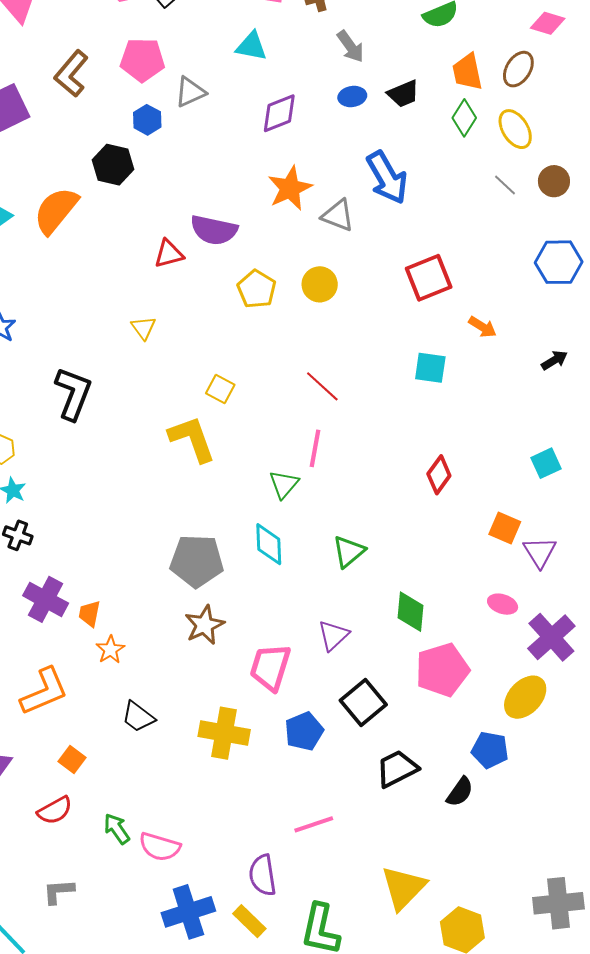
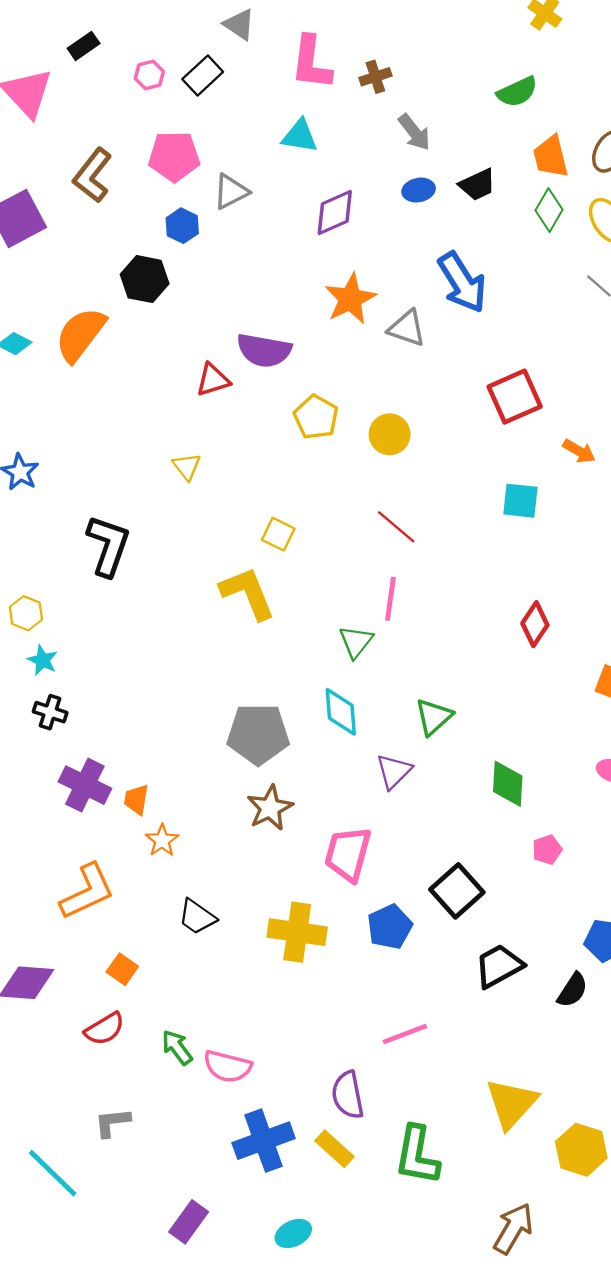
yellow circle: (320, 284) -> (390, 434), moved
purple triangle: (333, 635) -> (394, 771), moved
pink pentagon: (442, 670) -> (547, 850), size x0.5

